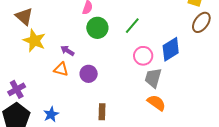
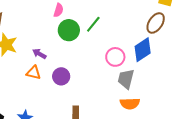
brown ellipse: (201, 22) -> (156, 23), moved
green line: (132, 26) -> (93, 24), moved
orange semicircle: (156, 103) -> (130, 104), turned 144

